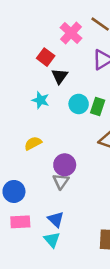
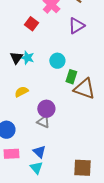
black triangle: (60, 76) -> (16, 58), moved
green rectangle: (98, 107) -> (71, 77), moved
gray triangle: (61, 181) -> (43, 122), turned -40

